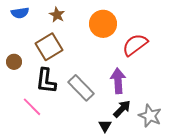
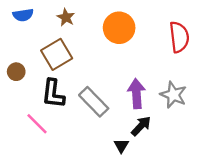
red semicircle: (135, 45) -> (179, 37), moved, turned 120
gray star: (150, 116) -> (173, 95), moved

